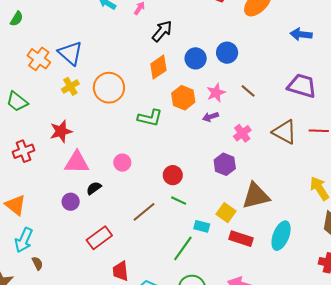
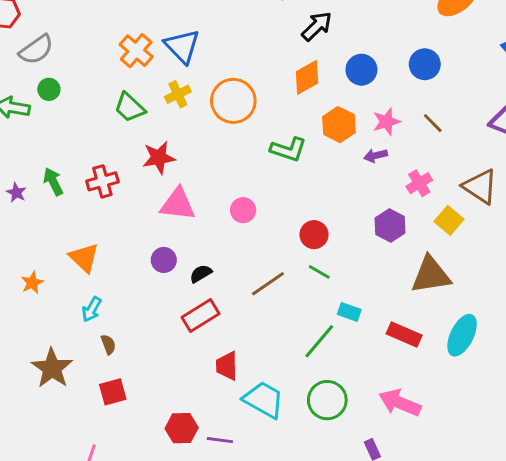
blue circle: (227, 53) -> (425, 64), moved
green trapezoid: (17, 102) -> (130, 107), moved
black semicircle: (94, 188) -> (201, 274), moved
yellow square: (226, 213) -> (449, 220), moved
cyan arrow: (24, 240) -> (92, 309), size x0.7

